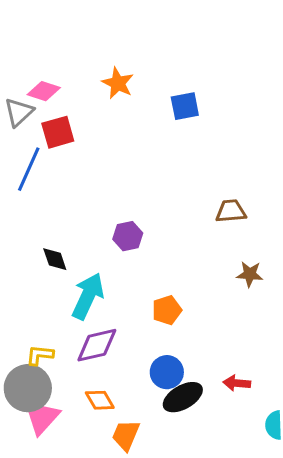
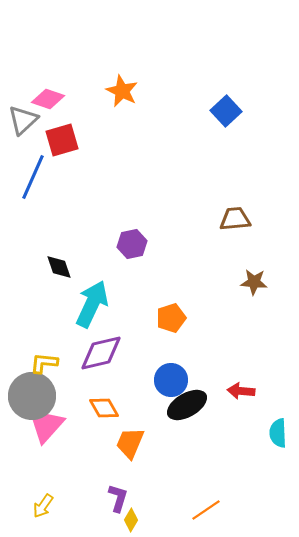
blue square: (185, 106) -> (226, 111), moved, turned -32

